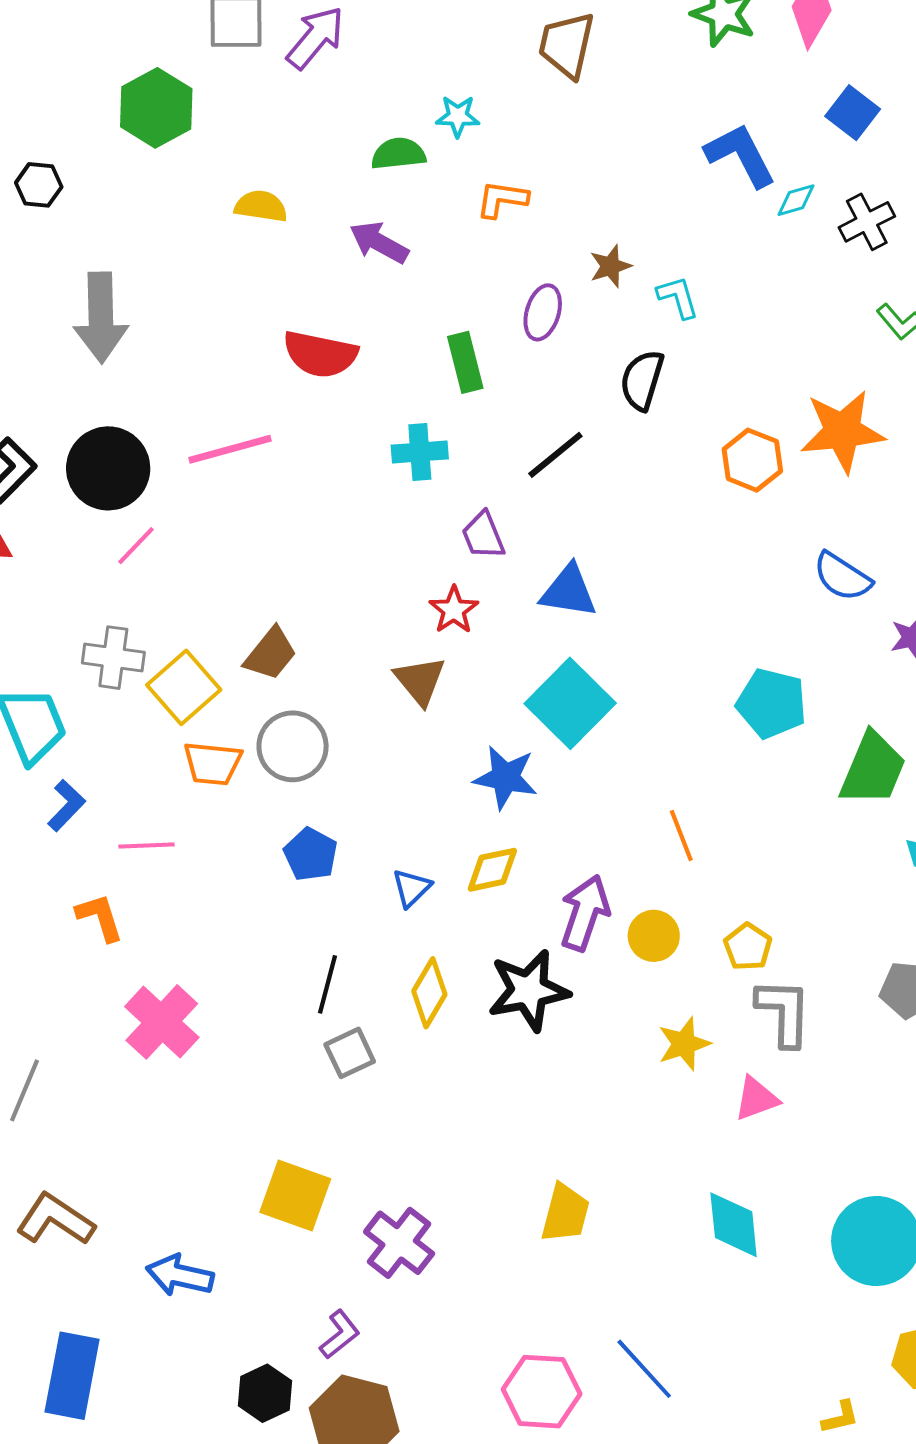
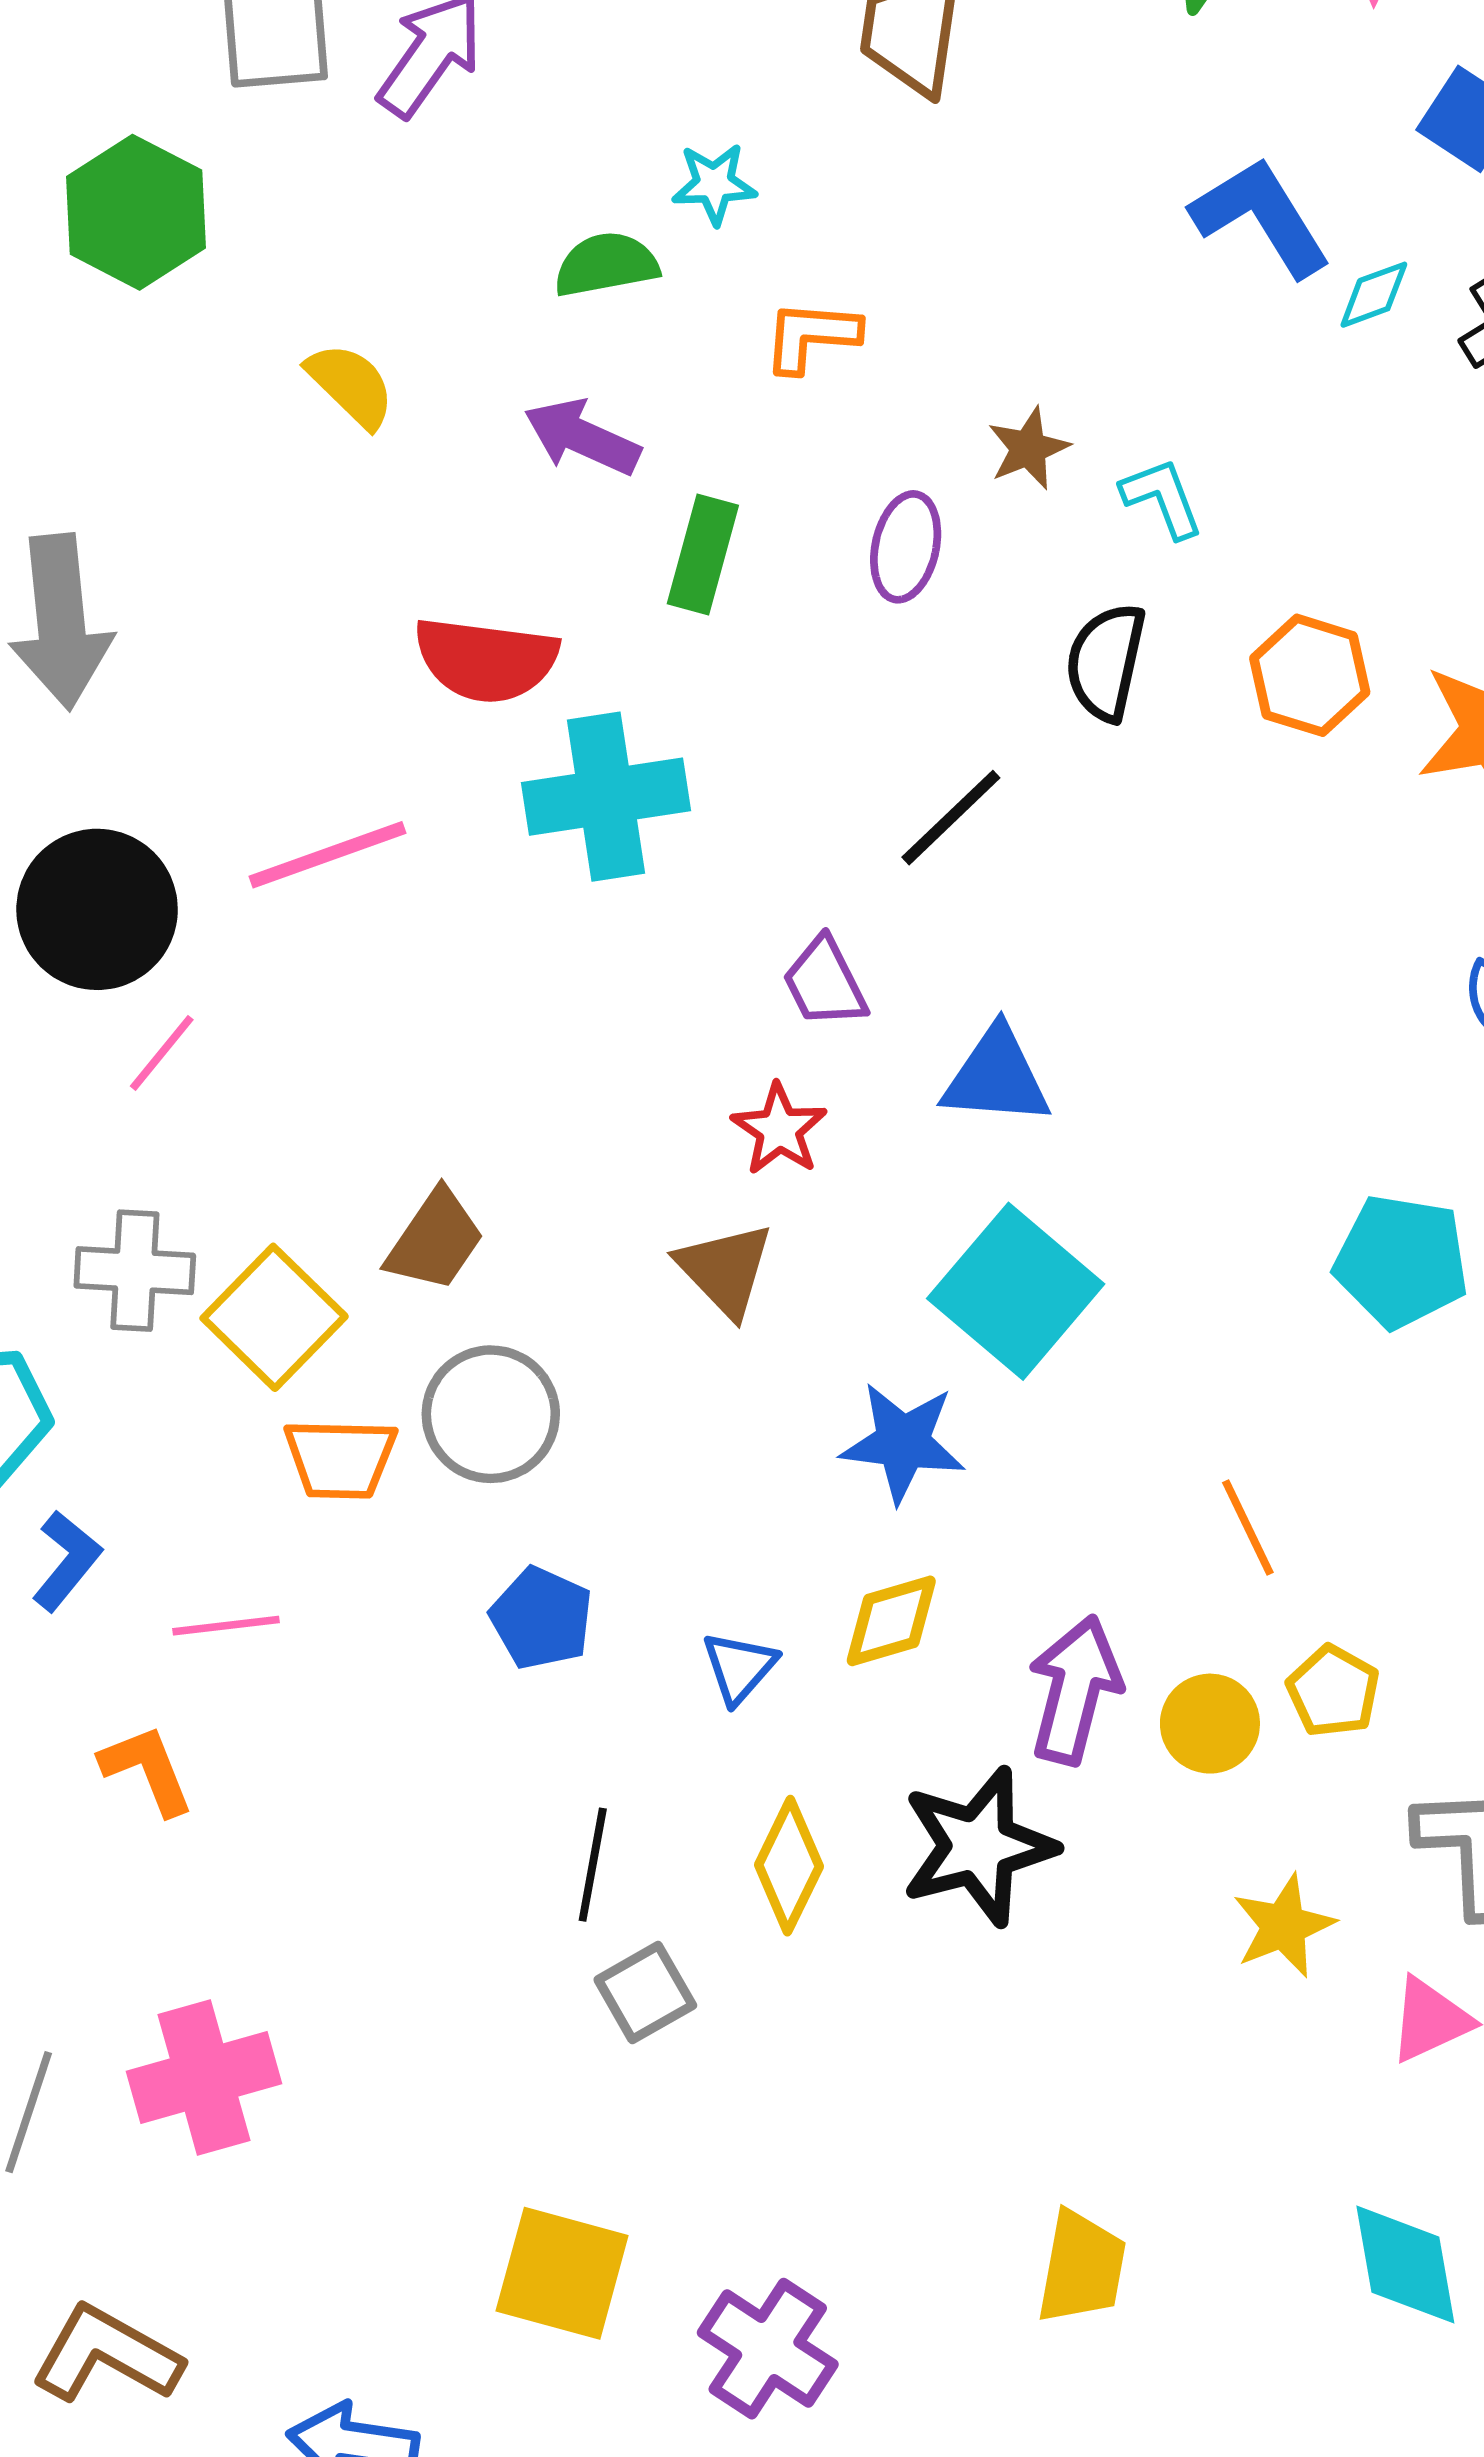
yellow semicircle: (261, 206) -> (351, 385), turned 40
green rectangle: (465, 362) -> (703, 555), moved, turned 34
cyan cross: (420, 452) -> (606, 797), moved, size x1.5
orange hexagon: (752, 460) -> (1310, 675), moved
yellow pentagon: (748, 947) -> (1333, 1691), moved
pink cross: (162, 1022) -> (204, 2078), moved, turned 36

